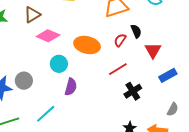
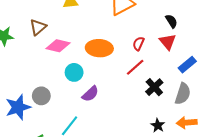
black semicircle: (136, 31) -> (171, 21), moved
red semicircle: (120, 40) -> (138, 44), moved
purple semicircle: (71, 87) -> (90, 94), turned 42
gray semicircle: (173, 109) -> (183, 94), moved, size x1.5

